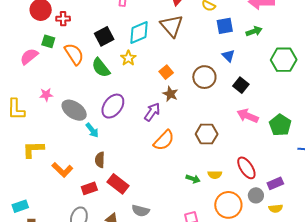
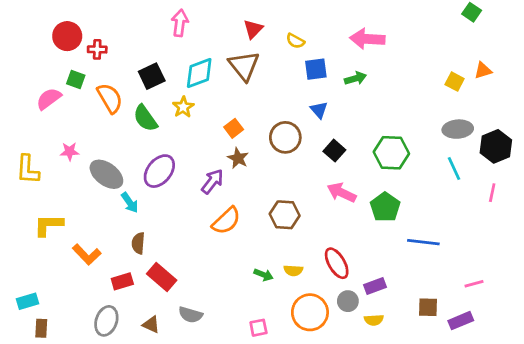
green hexagon: (284, 60) -> (391, 153), moved

